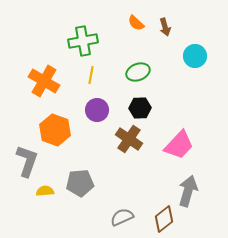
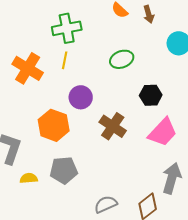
yellow line: (91, 75) -> (65, 60), moved
black hexagon: (140, 108) -> (151, 95), moved
orange hexagon: (55, 130) -> (54, 125), moved

